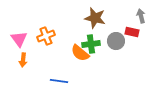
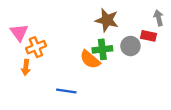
orange cross: (46, 36) -> (36, 47), moved
pink triangle: (19, 39) -> (19, 33), moved

